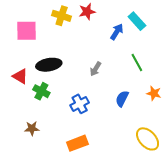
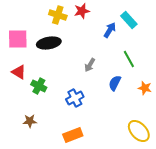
pink square: (27, 31) -> (18, 39), moved
black ellipse: (49, 65) -> (49, 43), moved
blue semicircle: (122, 99) -> (115, 83), moved

